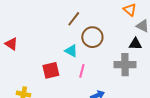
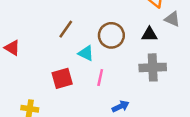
brown line: (74, 19) -> (66, 29), moved
black triangle: (135, 44) -> (149, 34), moved

